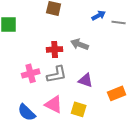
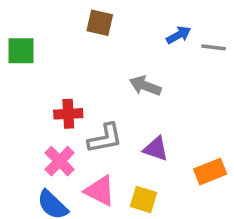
red cross: (55, 49) -> (68, 114), moved
pink cross: (31, 73) -> (60, 161), moved, turned -30

